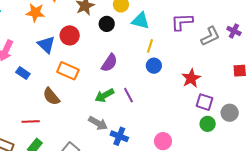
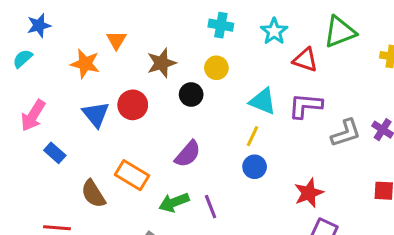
cyan triangle: (141, 21) -> (263, 101), moved
orange rectangle: (68, 71) -> (132, 175), moved

